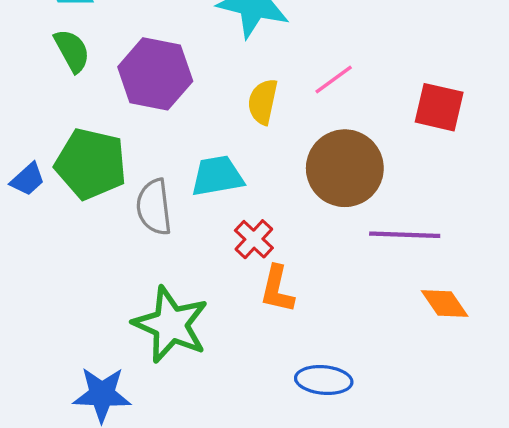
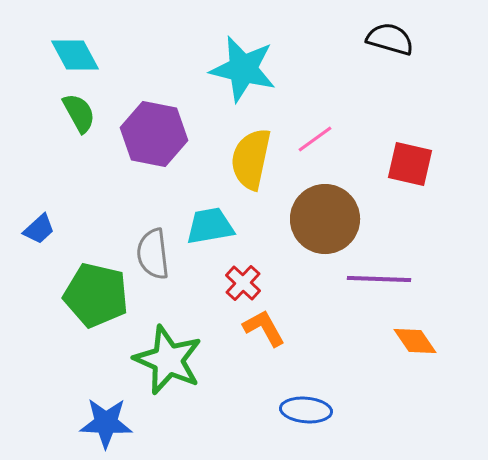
yellow semicircle: (263, 102) -> (251, 159), size x1.5
green pentagon: (91, 164) -> (96, 295), moved
orange L-shape: (277, 289) -> (264, 328), turned 138

